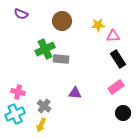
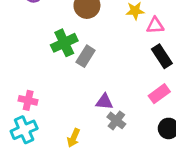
gray rectangle: (61, 59) -> (86, 56), turned -63
gray cross: (44, 106) -> (116, 120), moved
yellow arrow: (41, 125) -> (74, 138), moved

